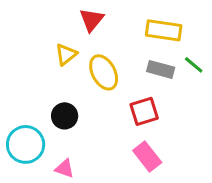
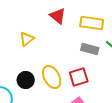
red triangle: (92, 20) -> (58, 16), moved, turned -30
yellow ellipse: (104, 72) -> (52, 77), moved

